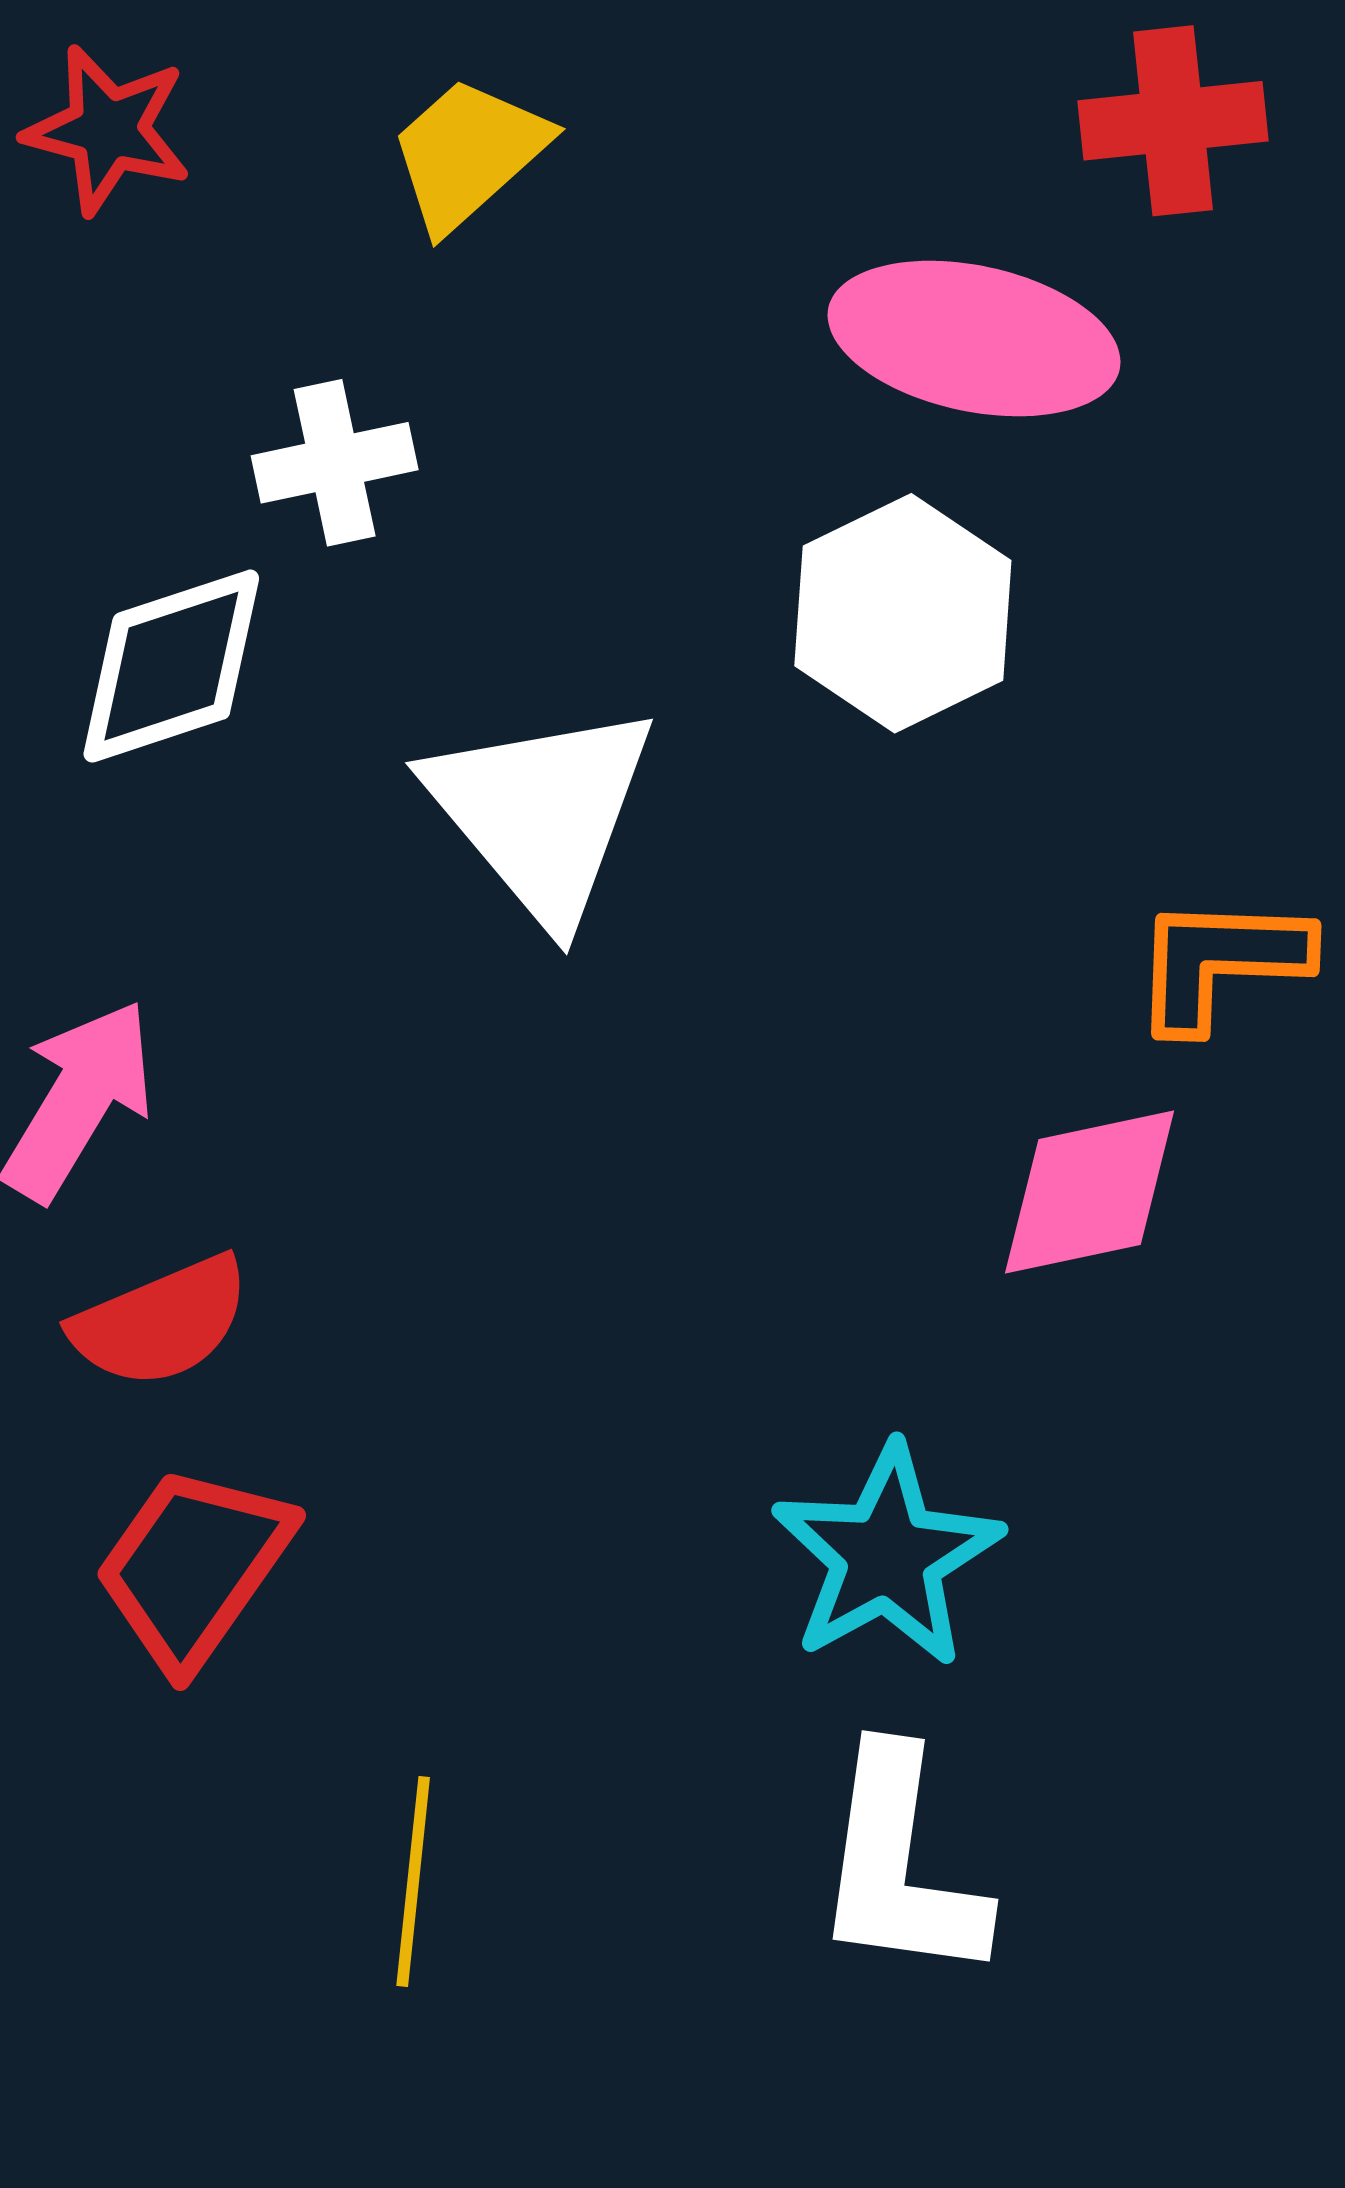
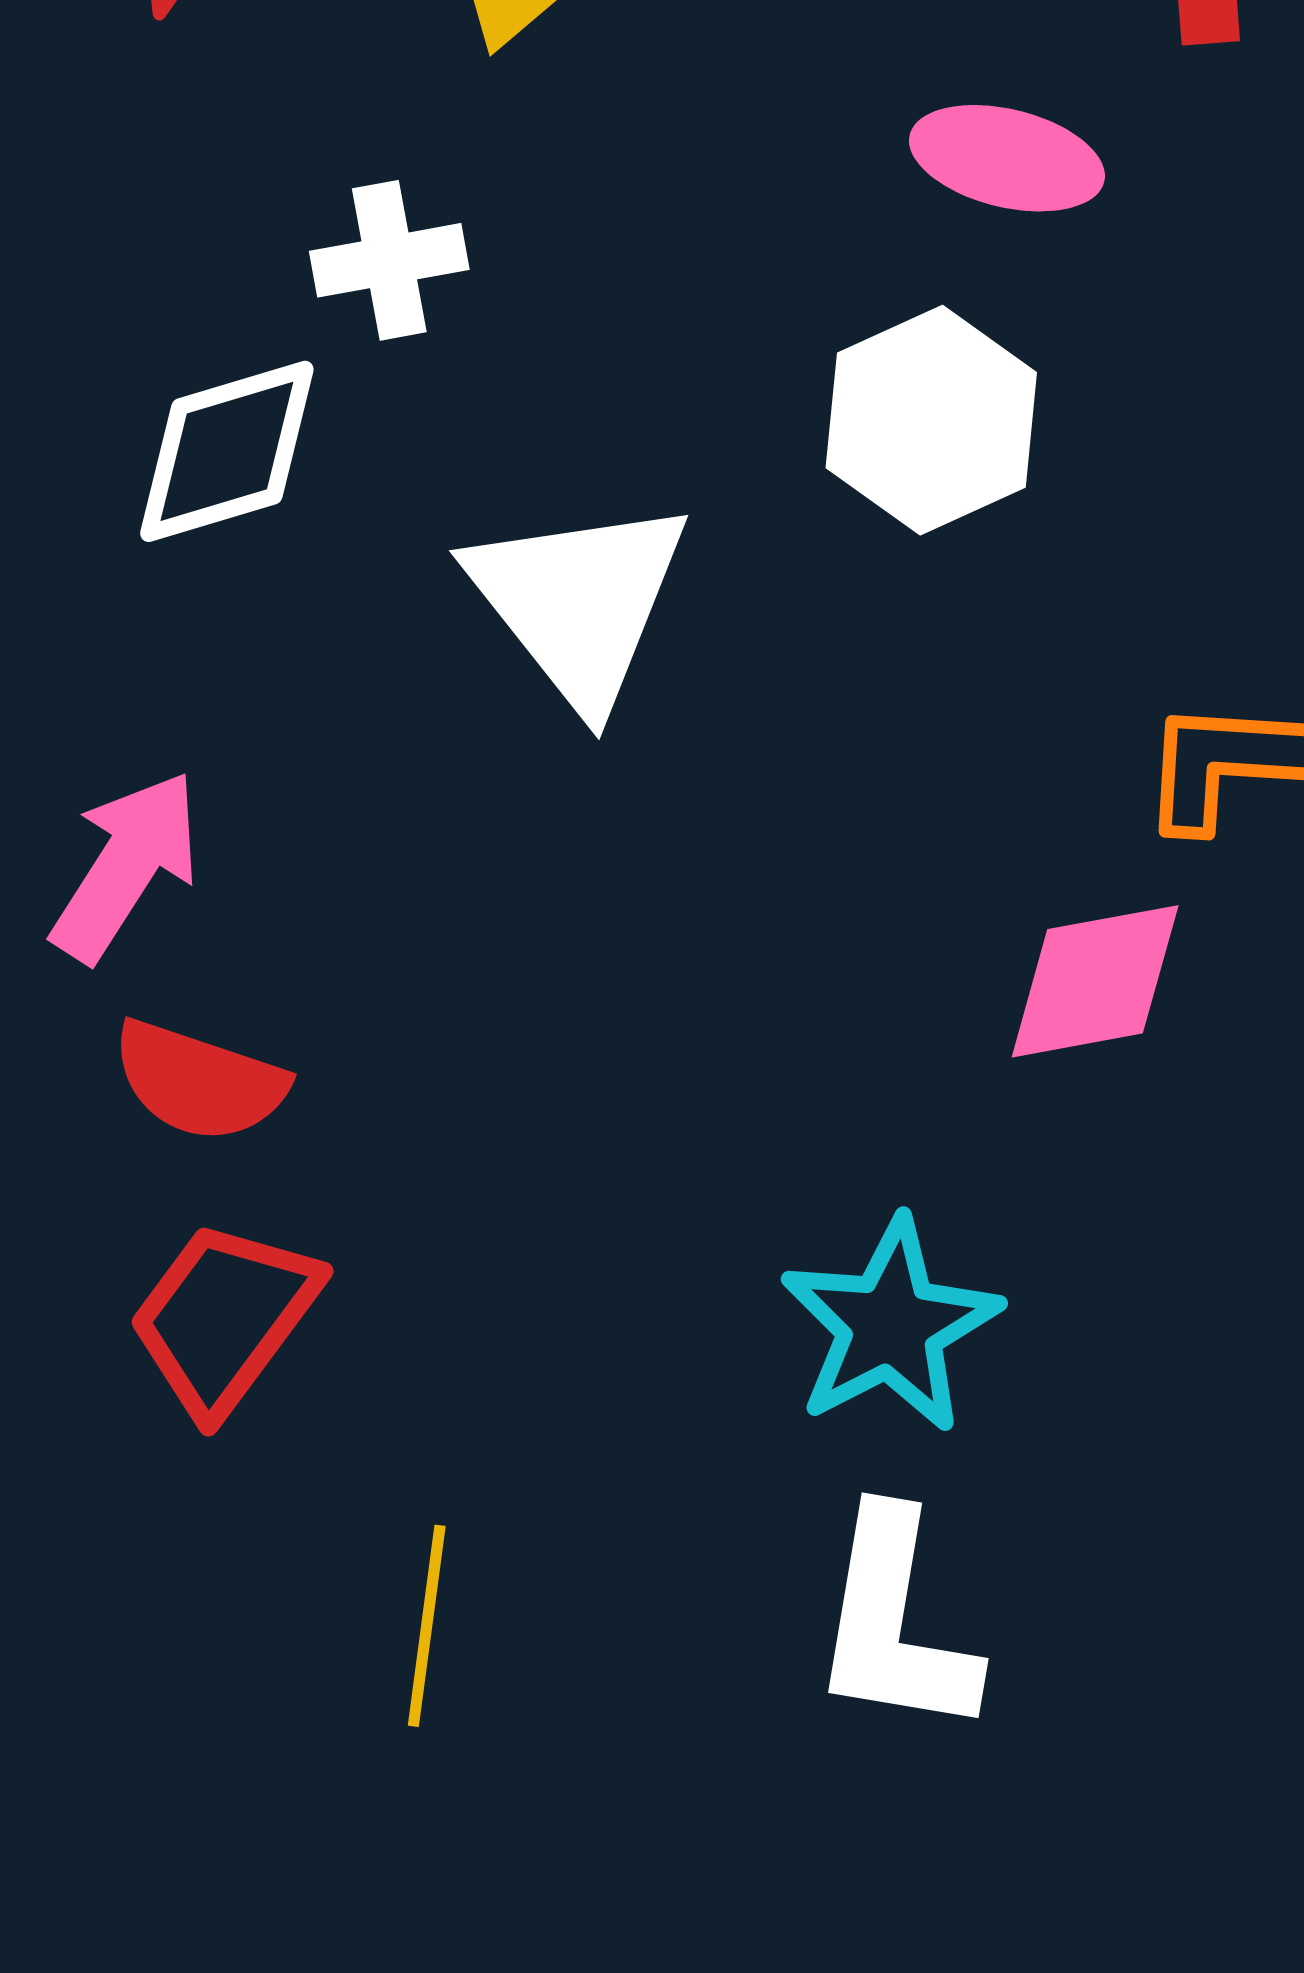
pink ellipse: (974, 339) -> (1007, 158), size x0.7
red semicircle: (161, 1322) -> (199, 1081), turned 40

